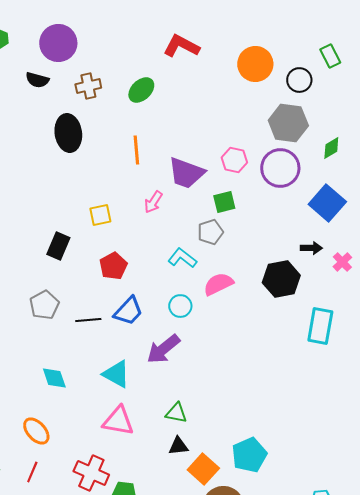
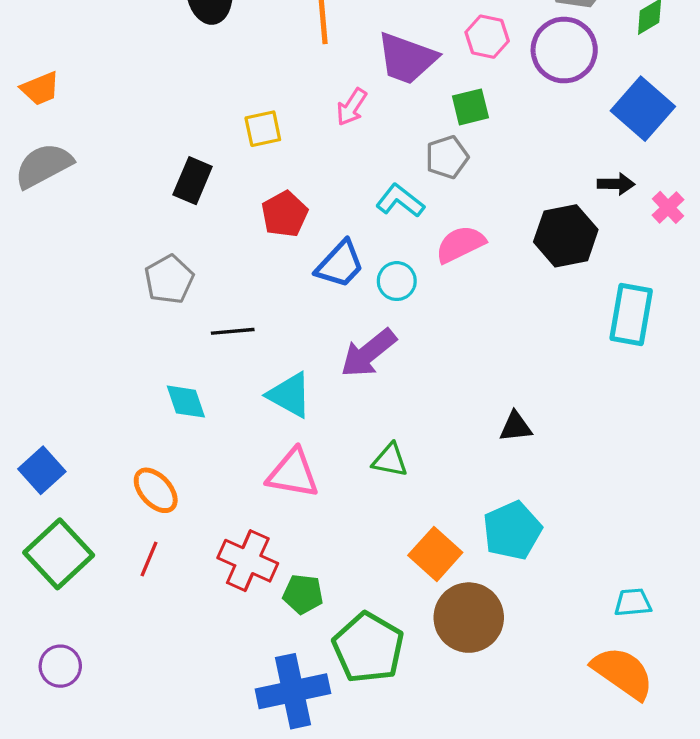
blue trapezoid: (128, 311) -> (340, 264), moved
black line: (88, 320) -> (233, 331), moved
black triangle: (178, 446) -> (516, 427), moved

